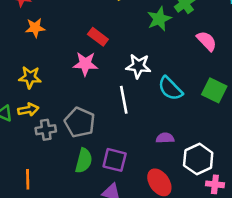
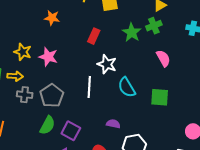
green star: (159, 19) -> (132, 32), turned -30
orange star: (35, 28) -> (52, 18), moved
red rectangle: (98, 37) -> (94, 36), moved, turned 63
pink star: (85, 64) -> (48, 57), moved
green square: (214, 90) -> (160, 97), turned -36

